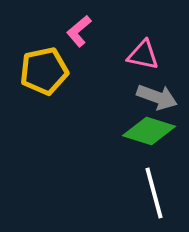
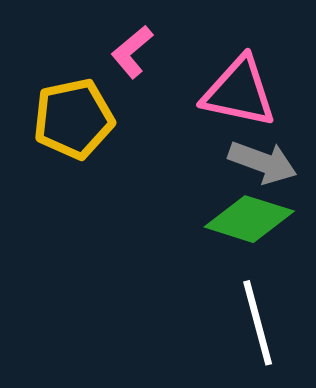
pink triangle: (143, 55) -> (239, 92), size x1.4

